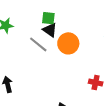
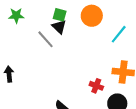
orange circle: (68, 43) -> (92, 16), moved

